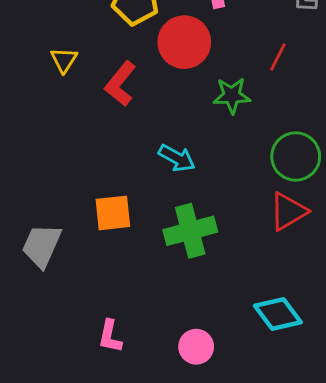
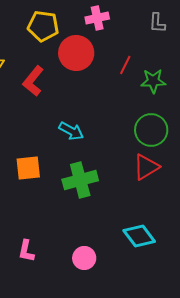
red line: (278, 57) -> (125, 65), moved
green star: (232, 96) -> (153, 81), moved

